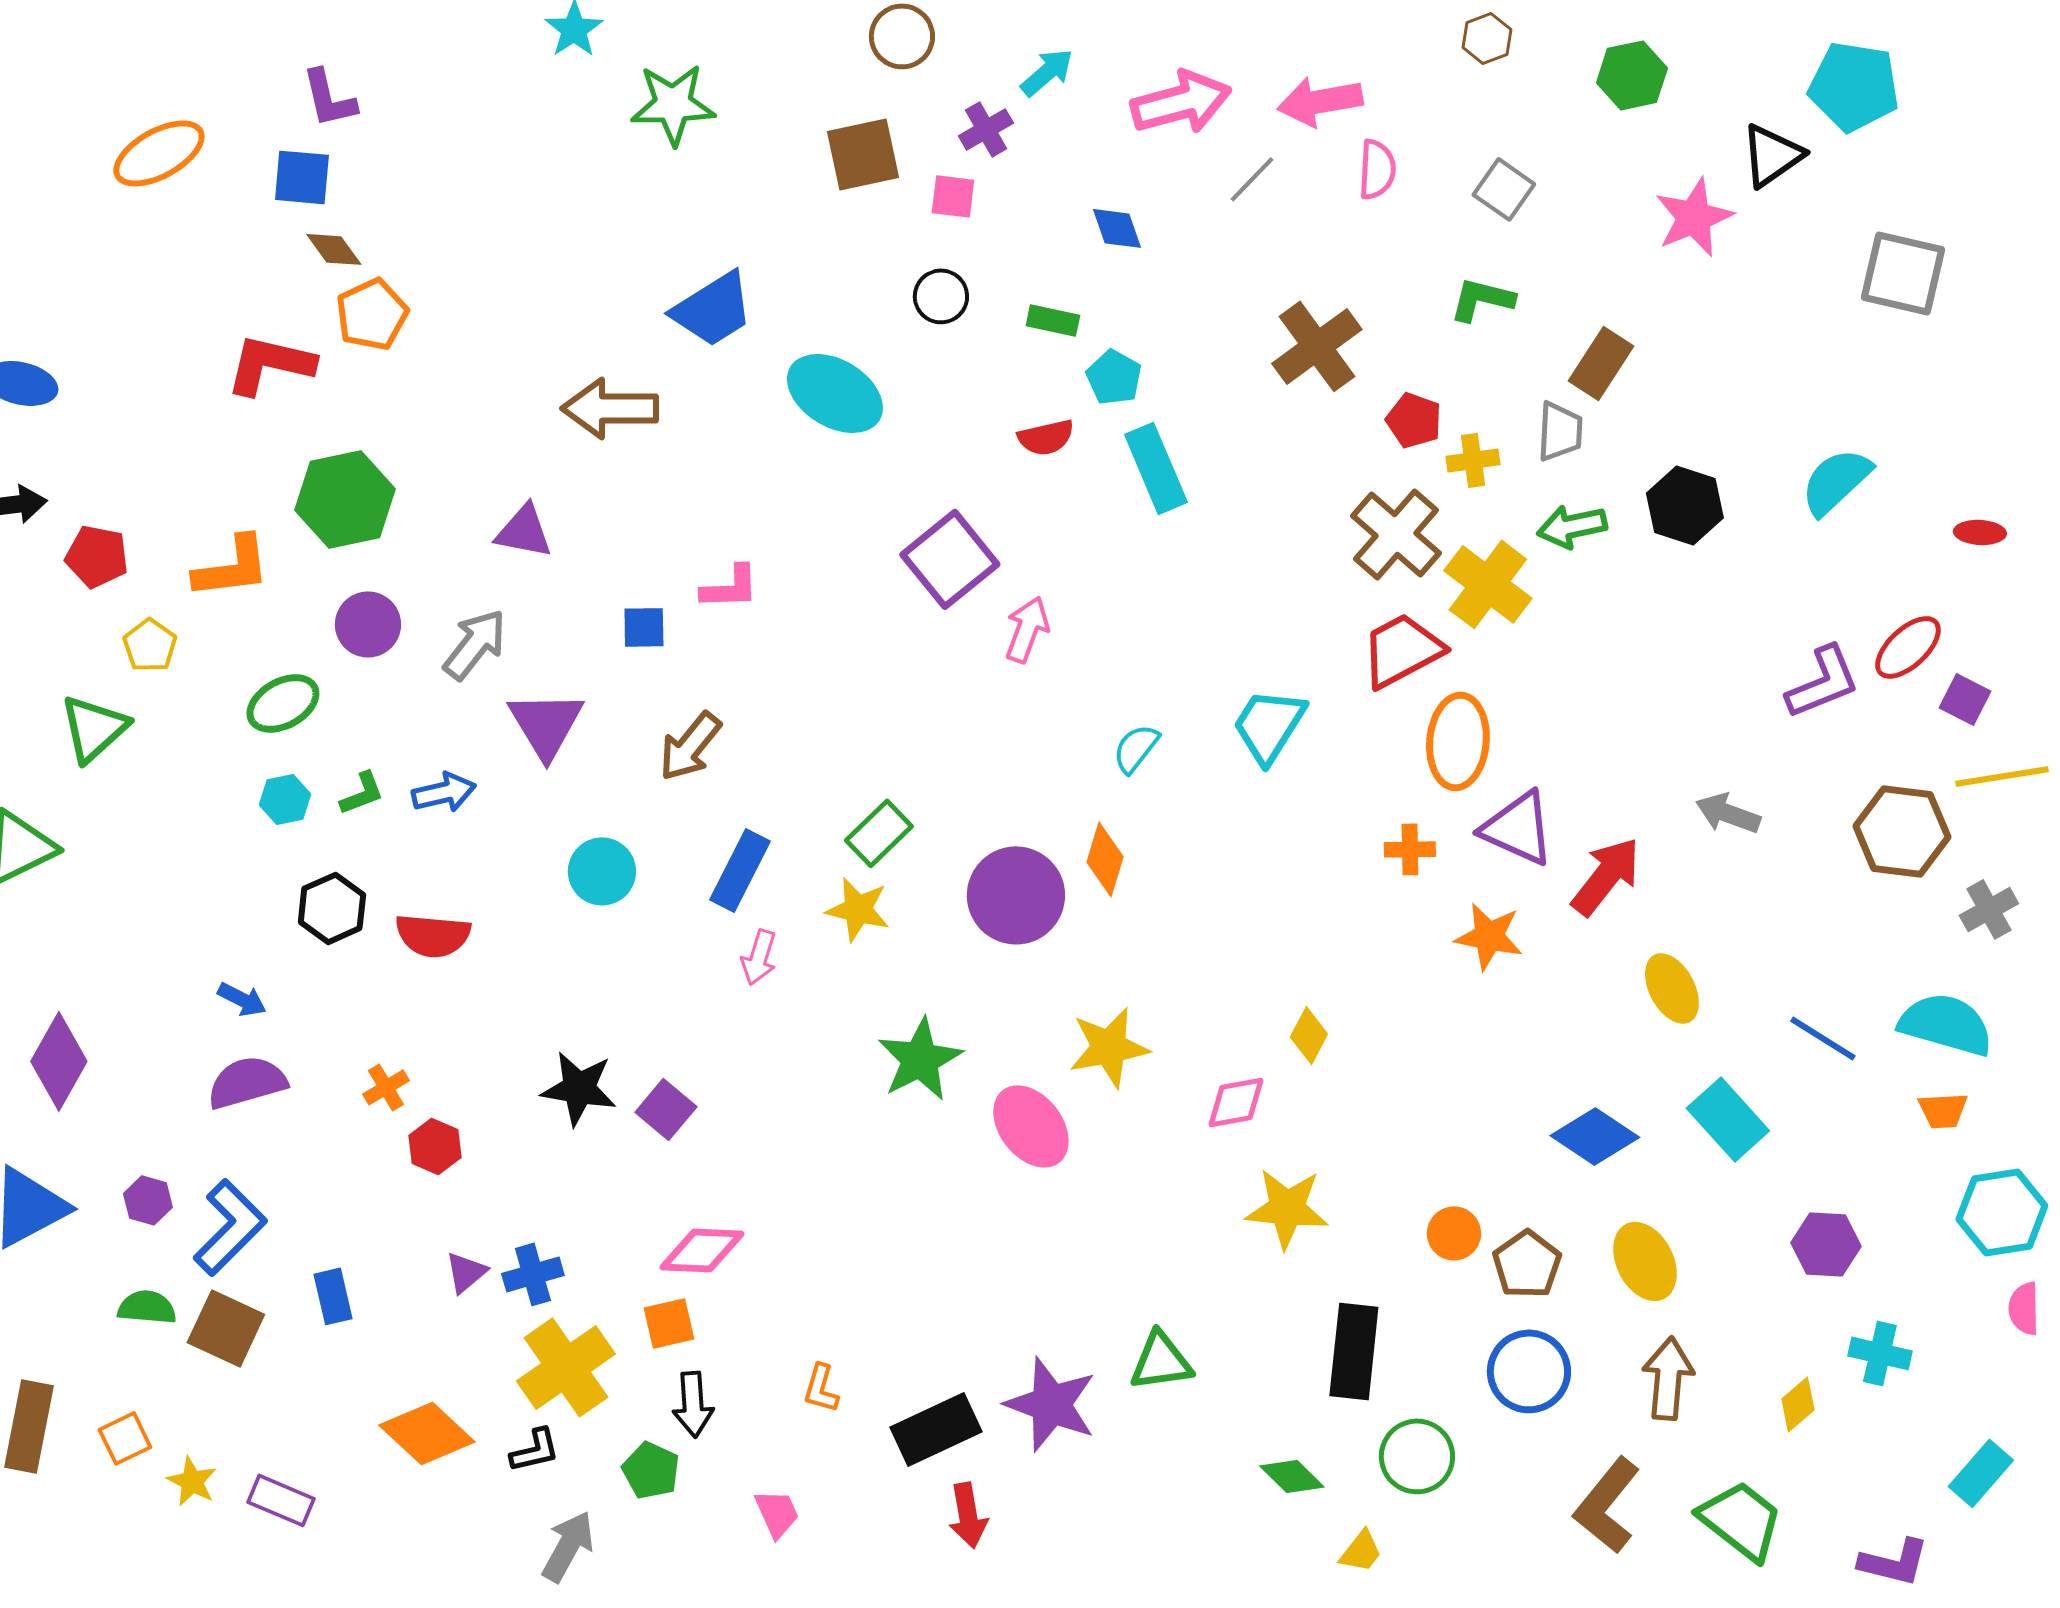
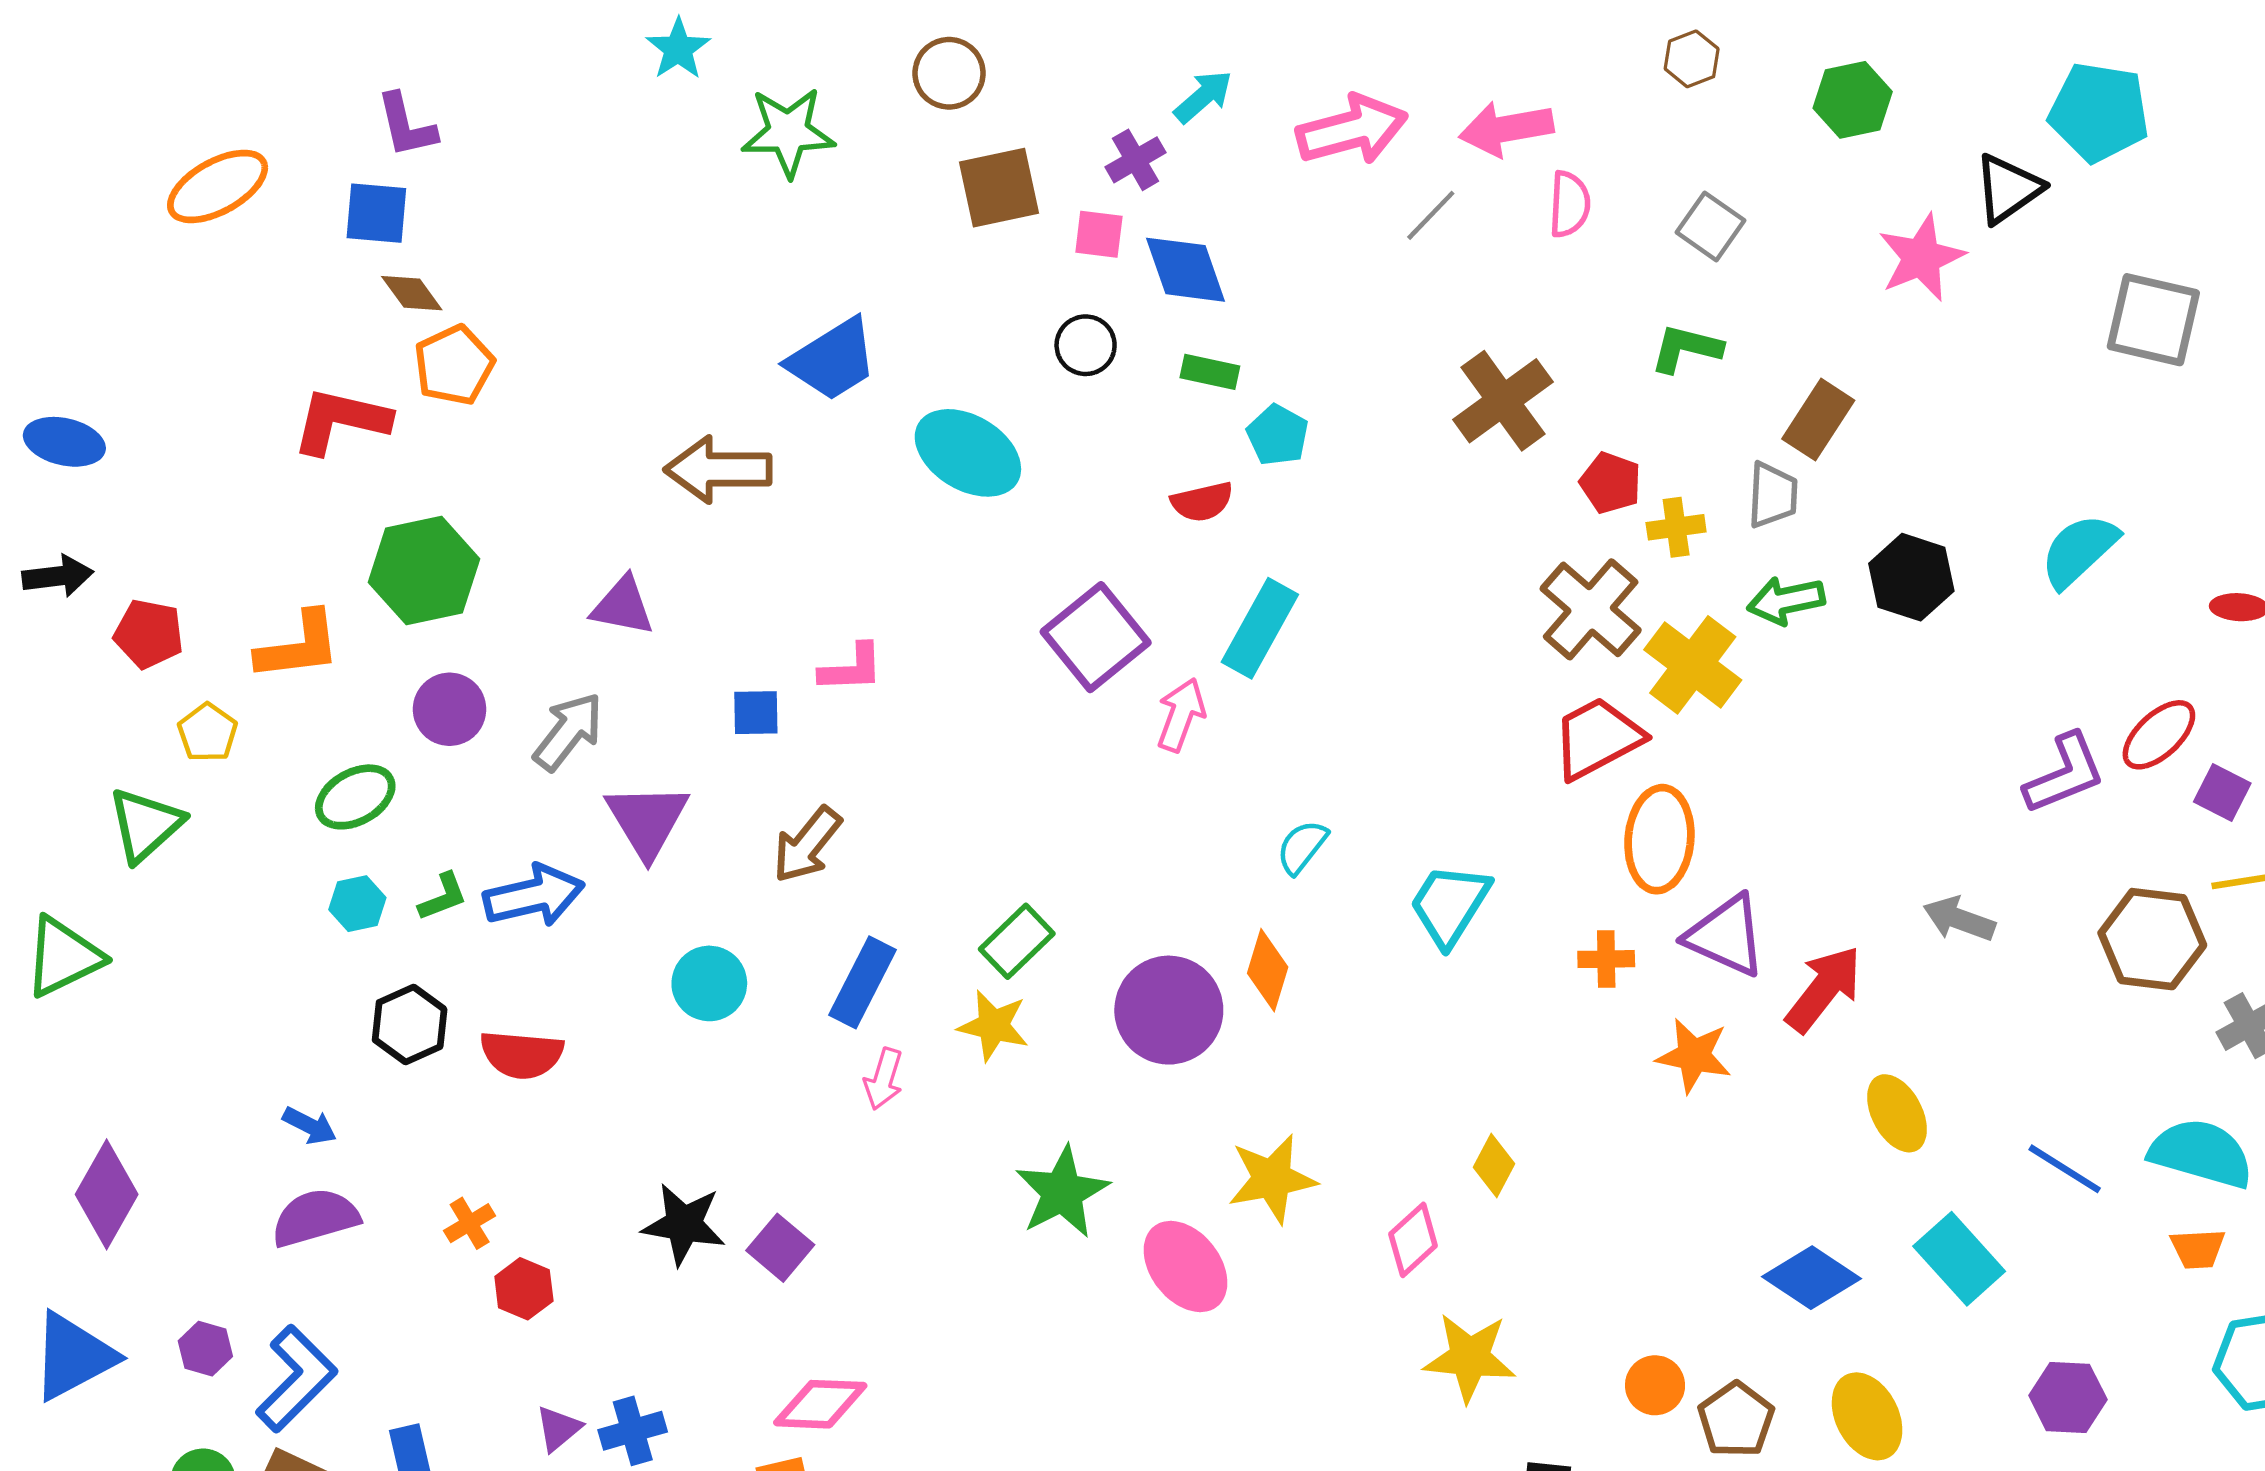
brown circle: (902, 36) -> (949, 73), moved
blue diamond: (1117, 228) -> (1185, 270), moved, size x1.5
cyan rectangle: (1156, 468) -> (1260, 628), moved, turned 52
cyan trapezoid: (1269, 725) -> (1450, 905), moved
blue arrow: (444, 792) -> (534, 896), size x1.4
pink diamond: (1236, 1102) -> (1413, 1240), turned -32

